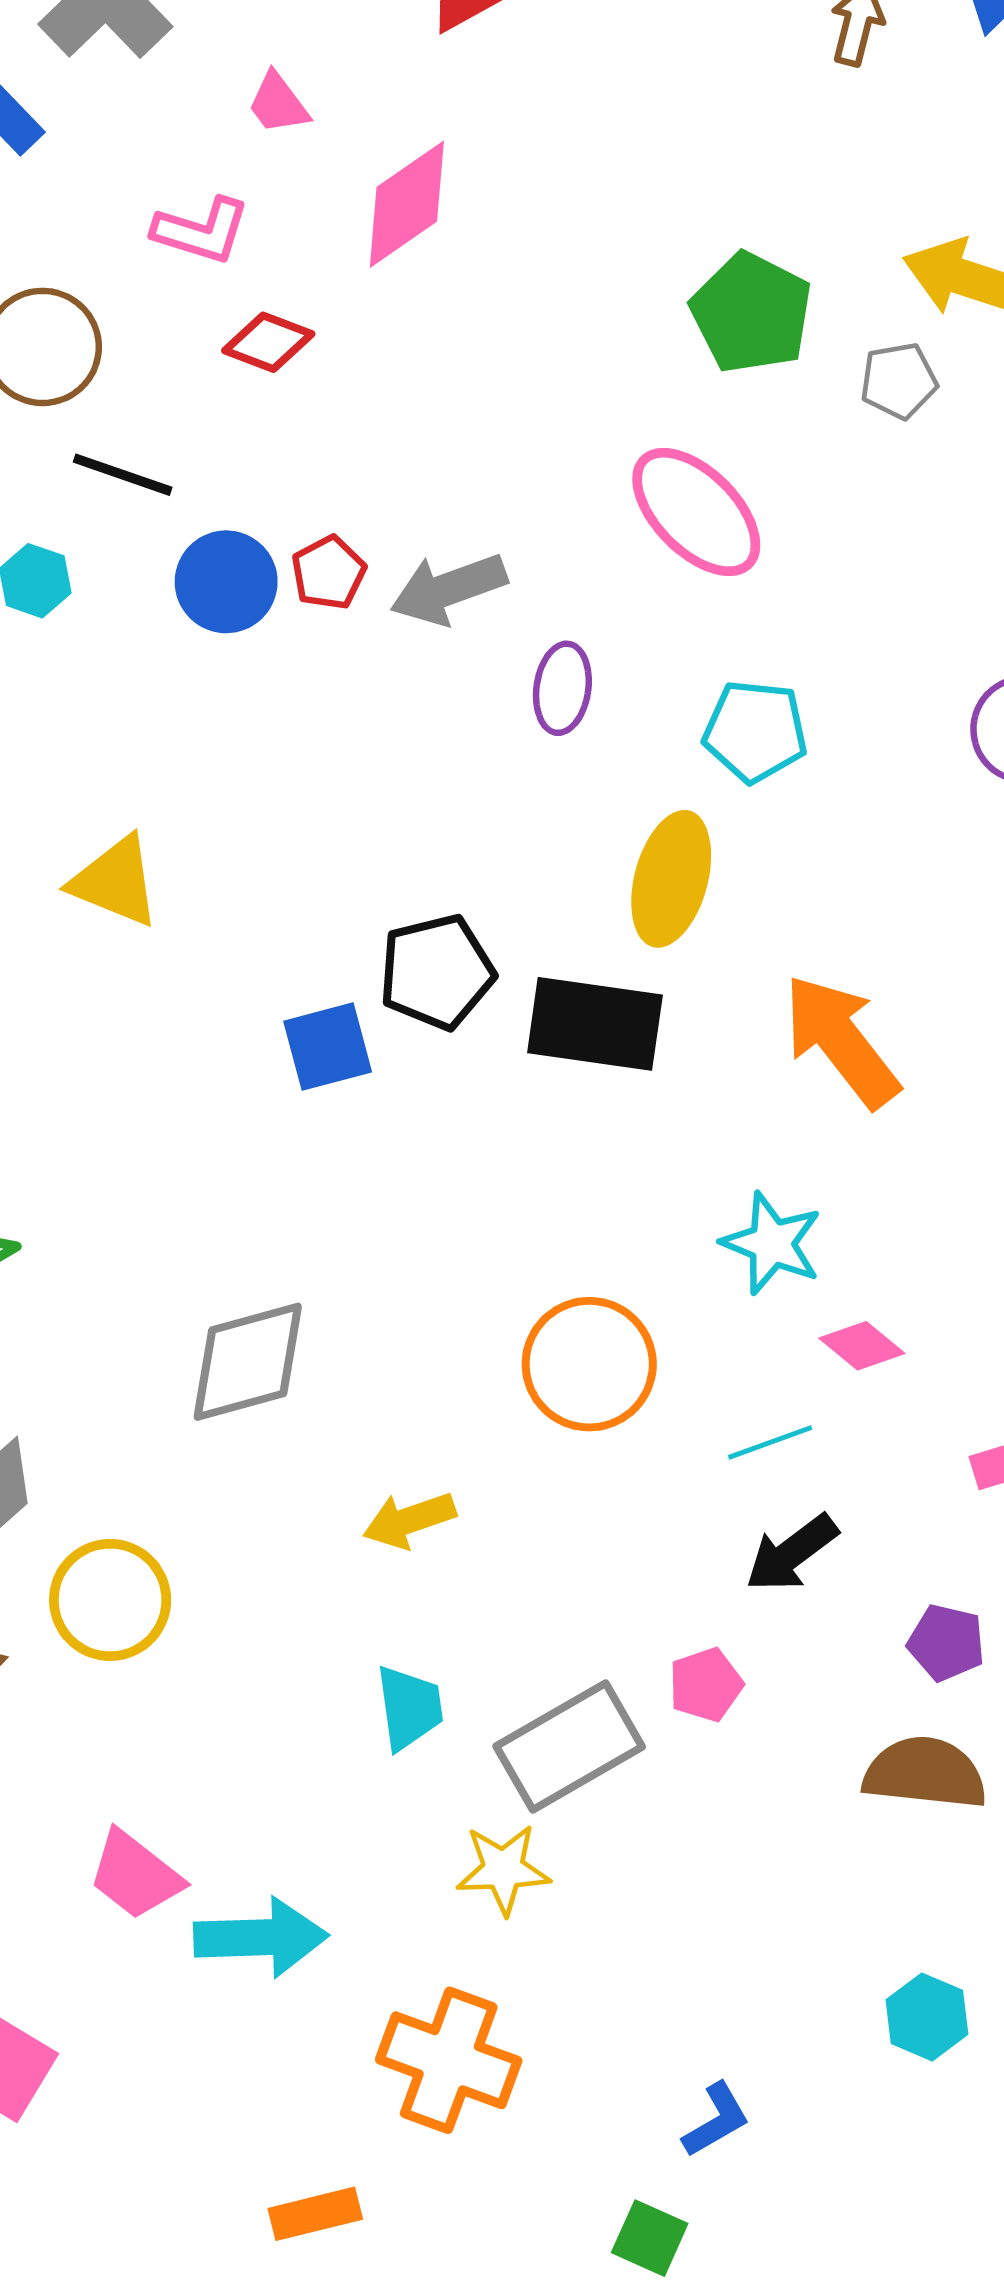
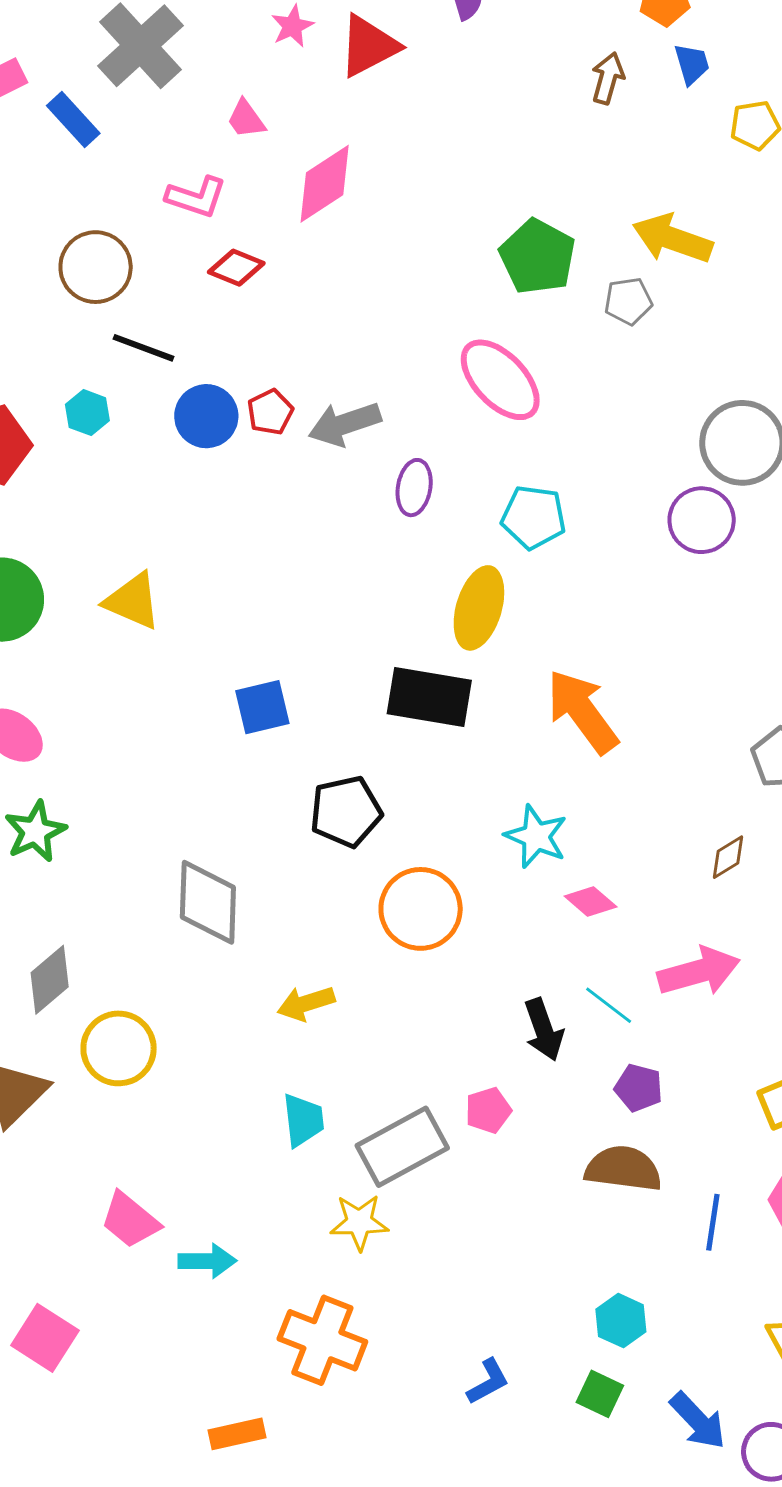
black pentagon: (437, 972) -> (346, 812), moved
gray diamond: (248, 1362) -> (208, 902), turned -74
cyan line: (770, 1442) -> (609, 1005), moved, turned 56
black arrow: (792, 1553) -> (544, 1030), turned -74
cyan arrow: (261, 1937) -> (207, 1261), size x0.7
green square: (650, 2238) -> (600, 1394), moved

